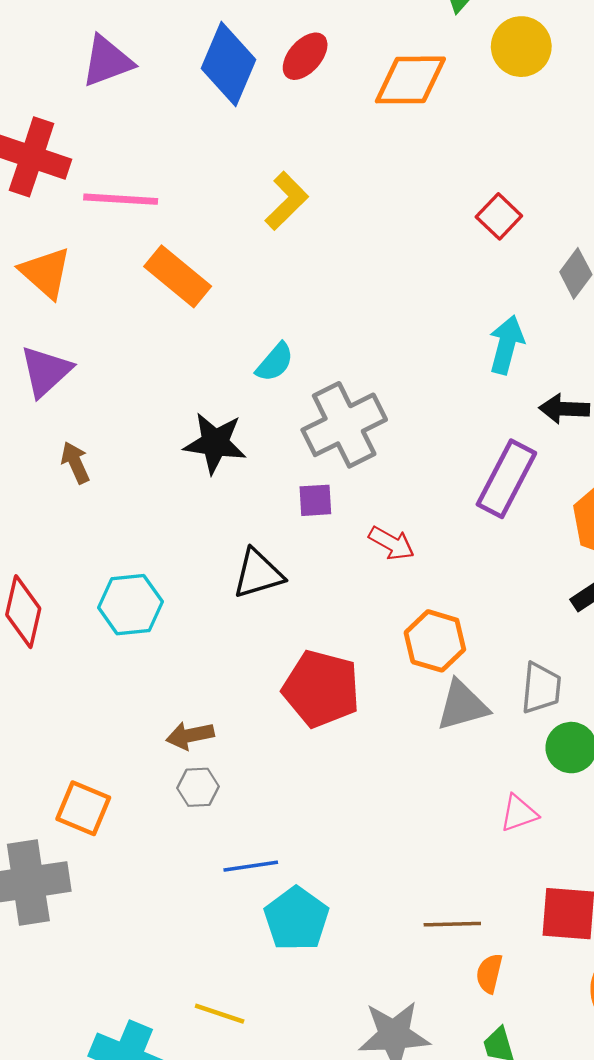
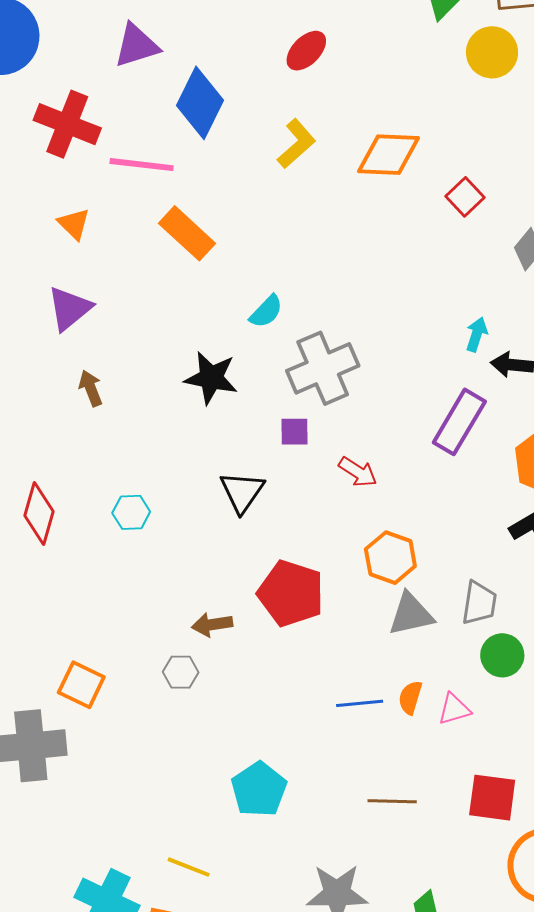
blue diamond: (229, 64) -> (200, 103), moved
orange diamond: (410, 80) -> (389, 155), moved
yellow L-shape: (287, 201) -> (296, 144), moved
orange triangle: (46, 273) -> (74, 224), size x0.7
cyan arrow: (506, 345) -> (477, 334), moved, size x0.7
black triangle: (258, 574) -> (242, 492), turned -42
cyan hexagon: (130, 605) -> (131, 512), size x0.7
brown arrow: (190, 735) -> (212, 625), moved
blue line: (251, 866) -> (360, 703), moved
orange semicircle: (489, 973) -> (410, 698), moved

